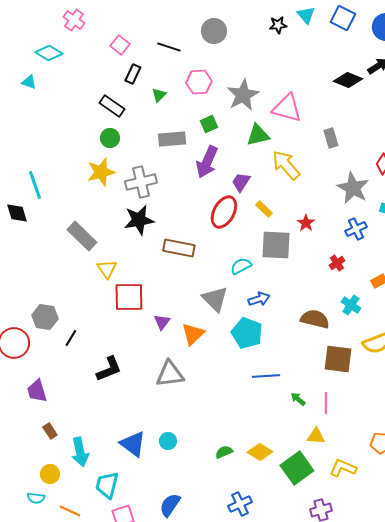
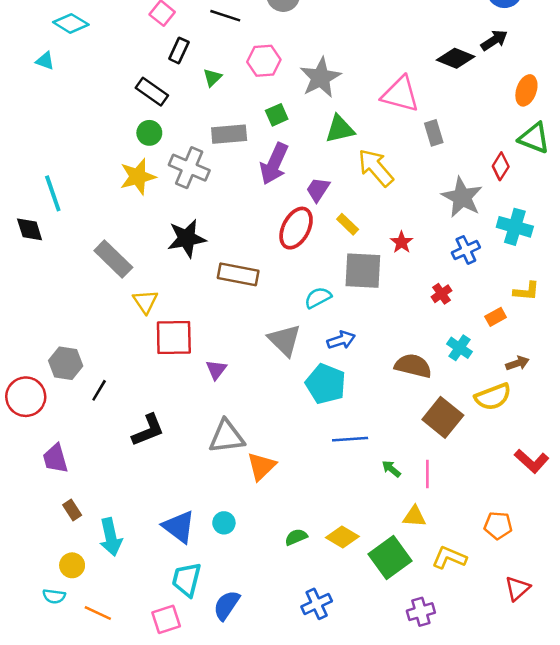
pink triangle: (287, 108) -> (400, 94), moved
gray cross: (141, 182) -> (189, 168), moved, turned 36
orange triangle: (193, 334) -> (261, 466), moved
brown square: (338, 359) -> (443, 417), turned 32
cyan trapezoid: (107, 485) -> (187, 579), moved

